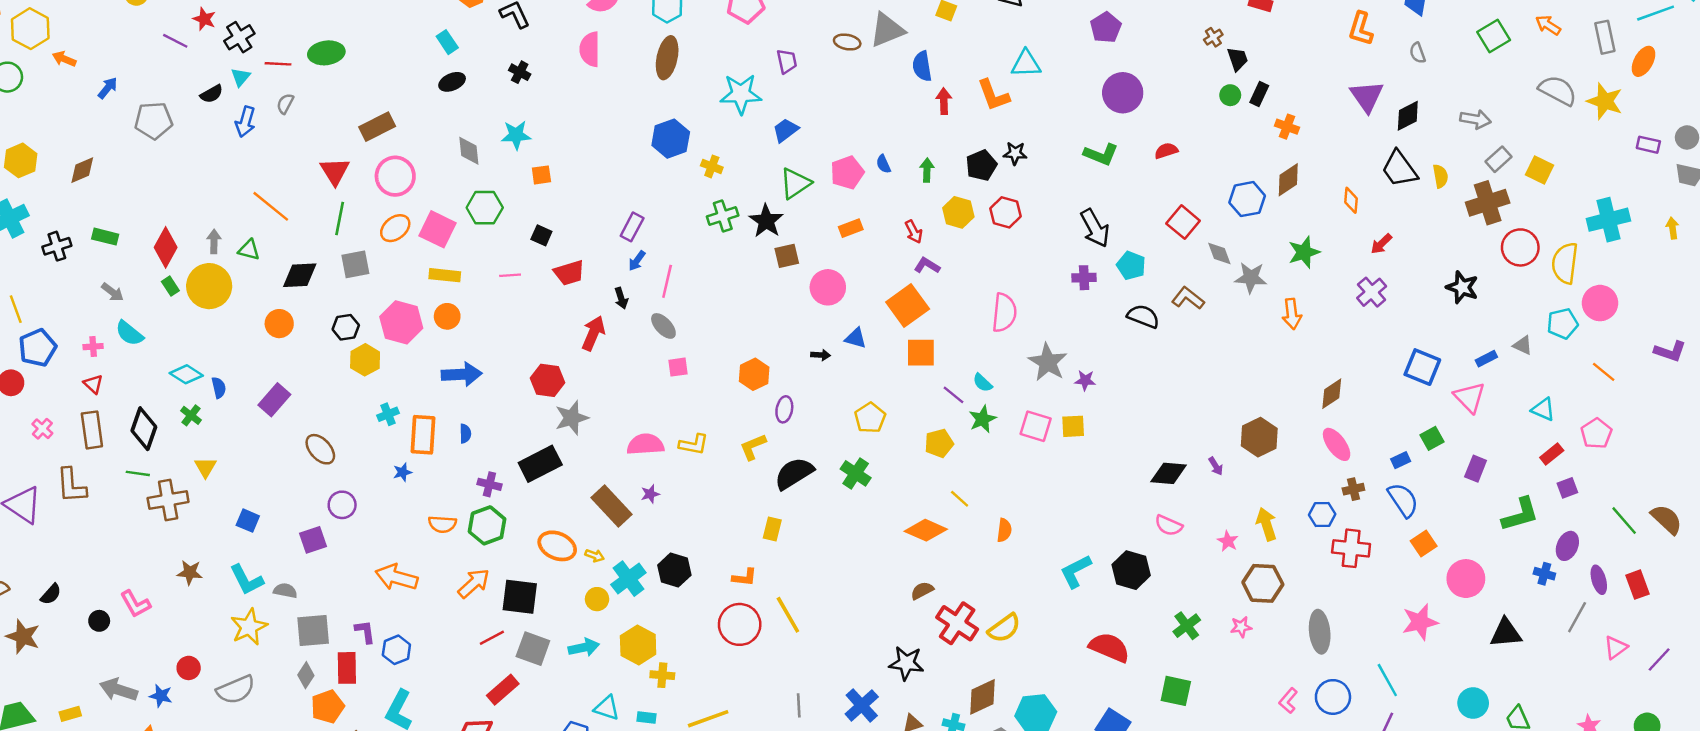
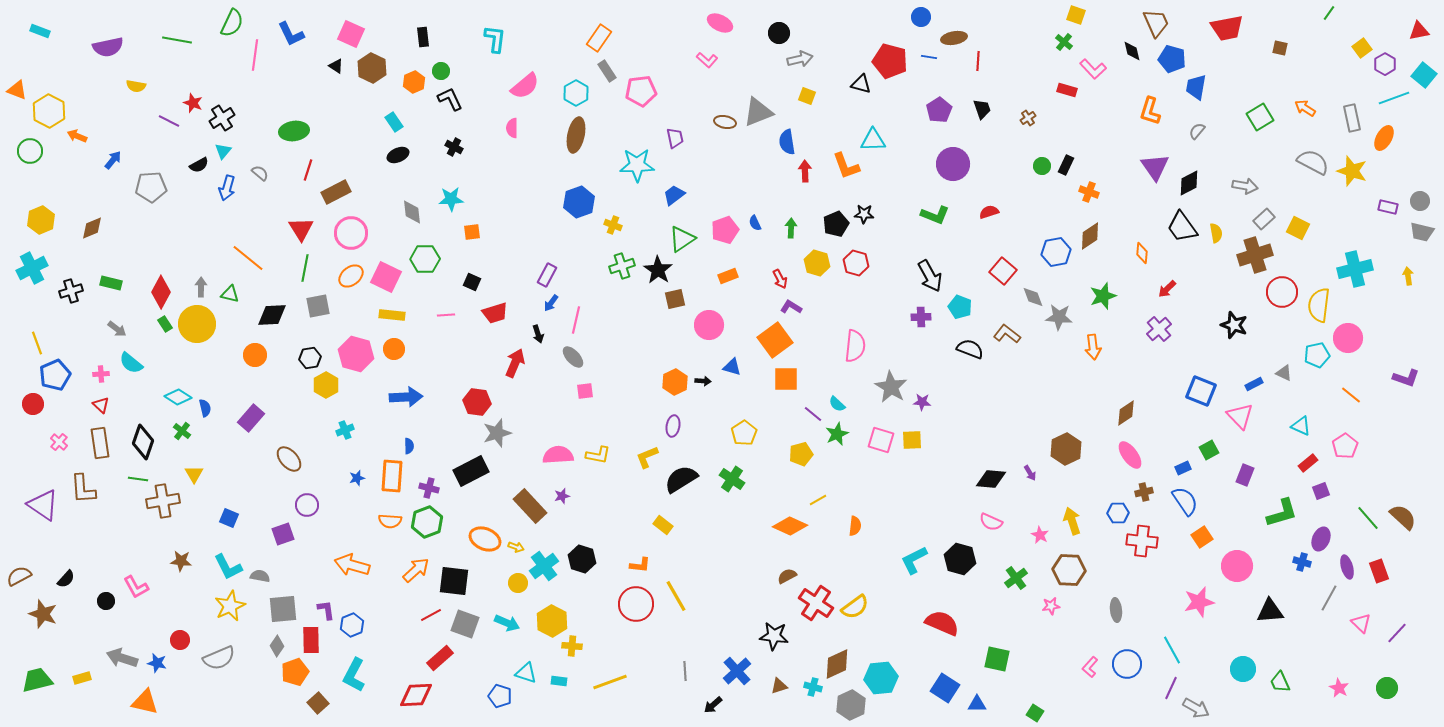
pink semicircle: (590, 49) -> (512, 128), size x0.7
gray semicircle: (1418, 53) -> (1197, 131), turned 60
black trapezoid: (1237, 59) -> (982, 109), moved
red line: (278, 64) -> (308, 170), moved, turned -75
gray semicircle: (285, 104) -> (260, 173), turned 102
orange hexagon: (754, 374) -> (675, 382), moved
orange rectangle: (423, 435) -> (392, 476), moved
yellow line: (960, 499) -> (818, 500), turned -72
yellow rectangle: (772, 529) -> (663, 525), turned -66
green cross: (1187, 626) -> (1016, 578), moved
gray ellipse: (1320, 632) -> (1116, 610), size x0.7
cyan arrow: (584, 647) -> (507, 623), turned 35
pink triangle: (1616, 647) -> (1361, 623), turned -40

